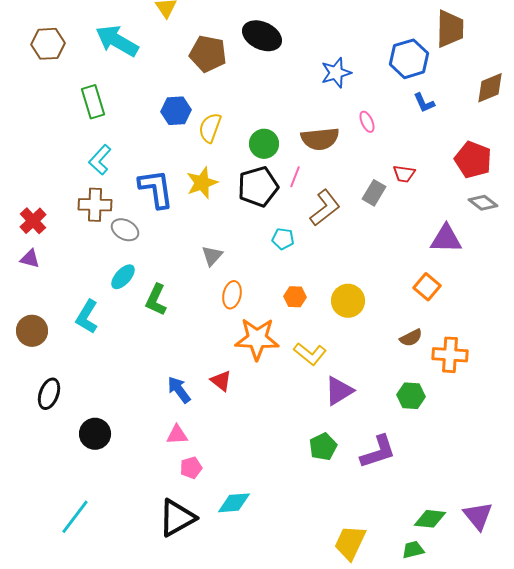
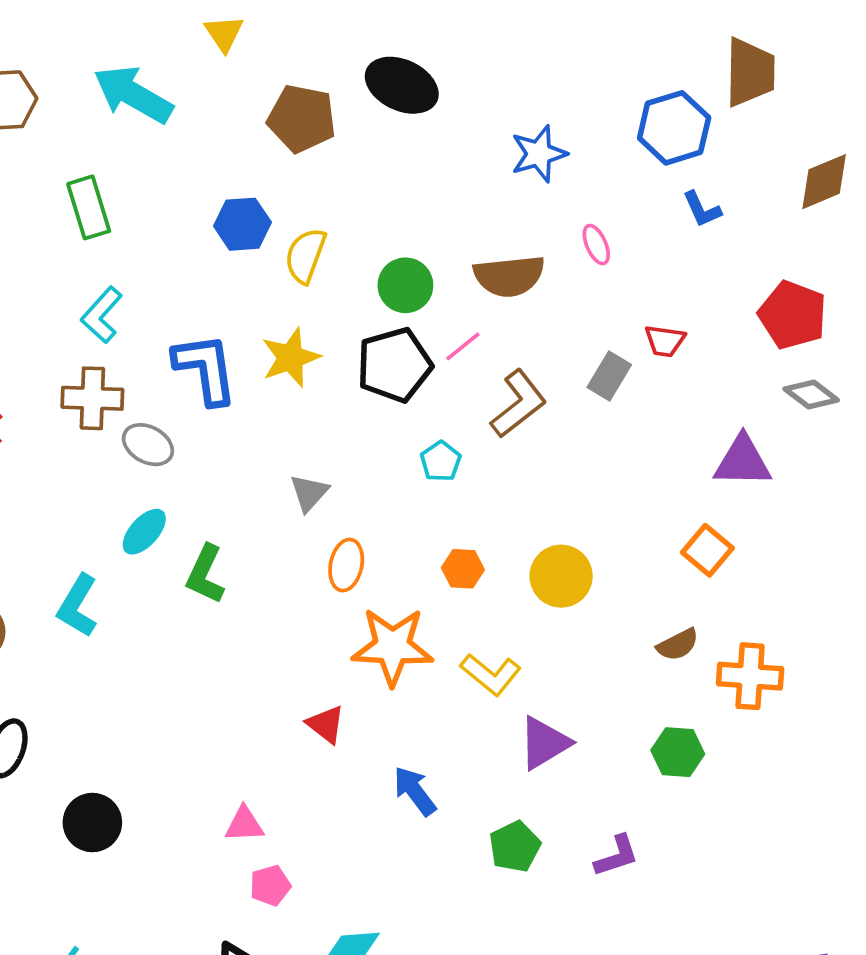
pink line: (295, 177) -> (463, 346), turned 30
cyan pentagon: (283, 239) -> (441, 461), turned 30
blue arrow: (179, 390) -> (415, 791), moved
purple L-shape: (378, 452) -> (617, 856), size x0.7

